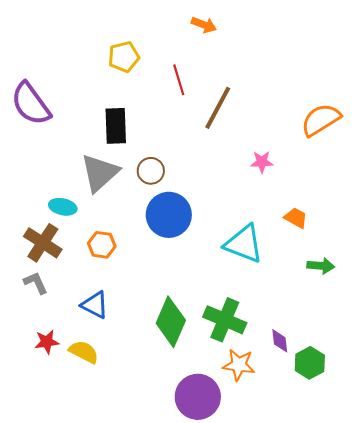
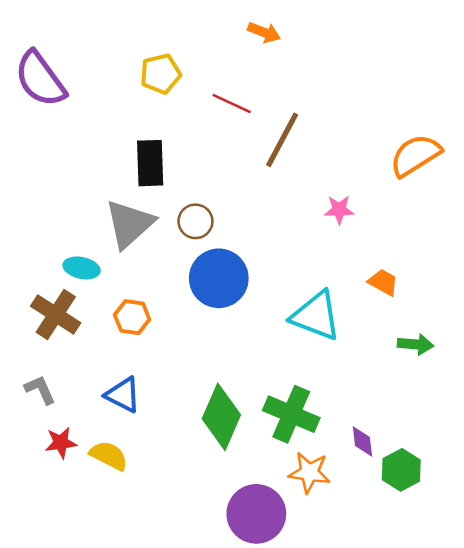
red line: (179, 80) -> (232, 104), turned -48
purple semicircle: (31, 104) -> (40, 79), moved
gray L-shape: (36, 283) -> (40, 390), moved

